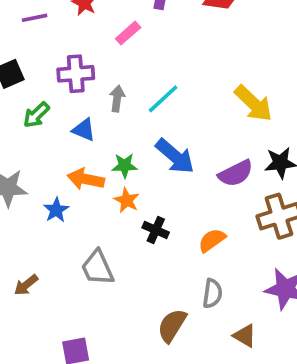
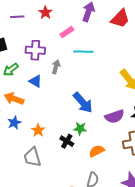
cyan line: (163, 99) -> (83, 52), moved, turned 36
green star: (125, 166) -> (80, 129), moved
orange arrow: (86, 179) -> (14, 99), moved
orange star: (127, 200) -> (38, 130), moved

